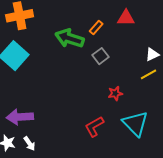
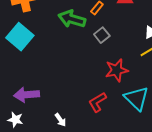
red star: (115, 93) -> (117, 70), size x1.6
white arrow: (29, 144) -> (60, 120), moved

